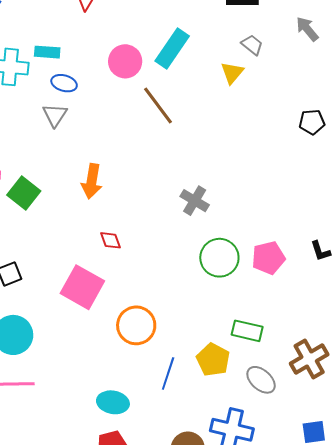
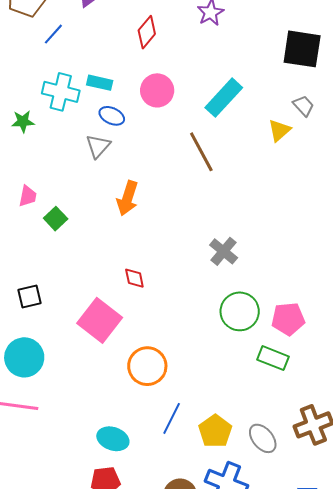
pink circle: (125, 61) -> (157, 90), moved
orange arrow: (92, 181) -> (127, 198), moved
green square: (24, 193) -> (56, 219), size x0.7
green rectangle: (247, 331) -> (273, 358), moved
yellow pentagon: (213, 360) -> (215, 431), moved

